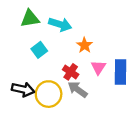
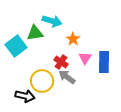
green triangle: (30, 19) -> (35, 33), moved
cyan square: (39, 50) -> (16, 46), moved, size x1.5
black arrow: (23, 89) -> (25, 96), moved

